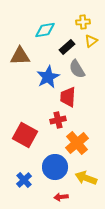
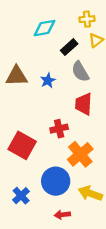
brown triangle: (20, 56) -> (17, 76), moved
blue star: (48, 77) -> (48, 81), size x0.6
red trapezoid: (68, 97) -> (84, 104), moved

